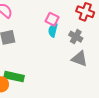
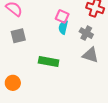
green rectangle: (14, 77) -> (49, 61), moved

